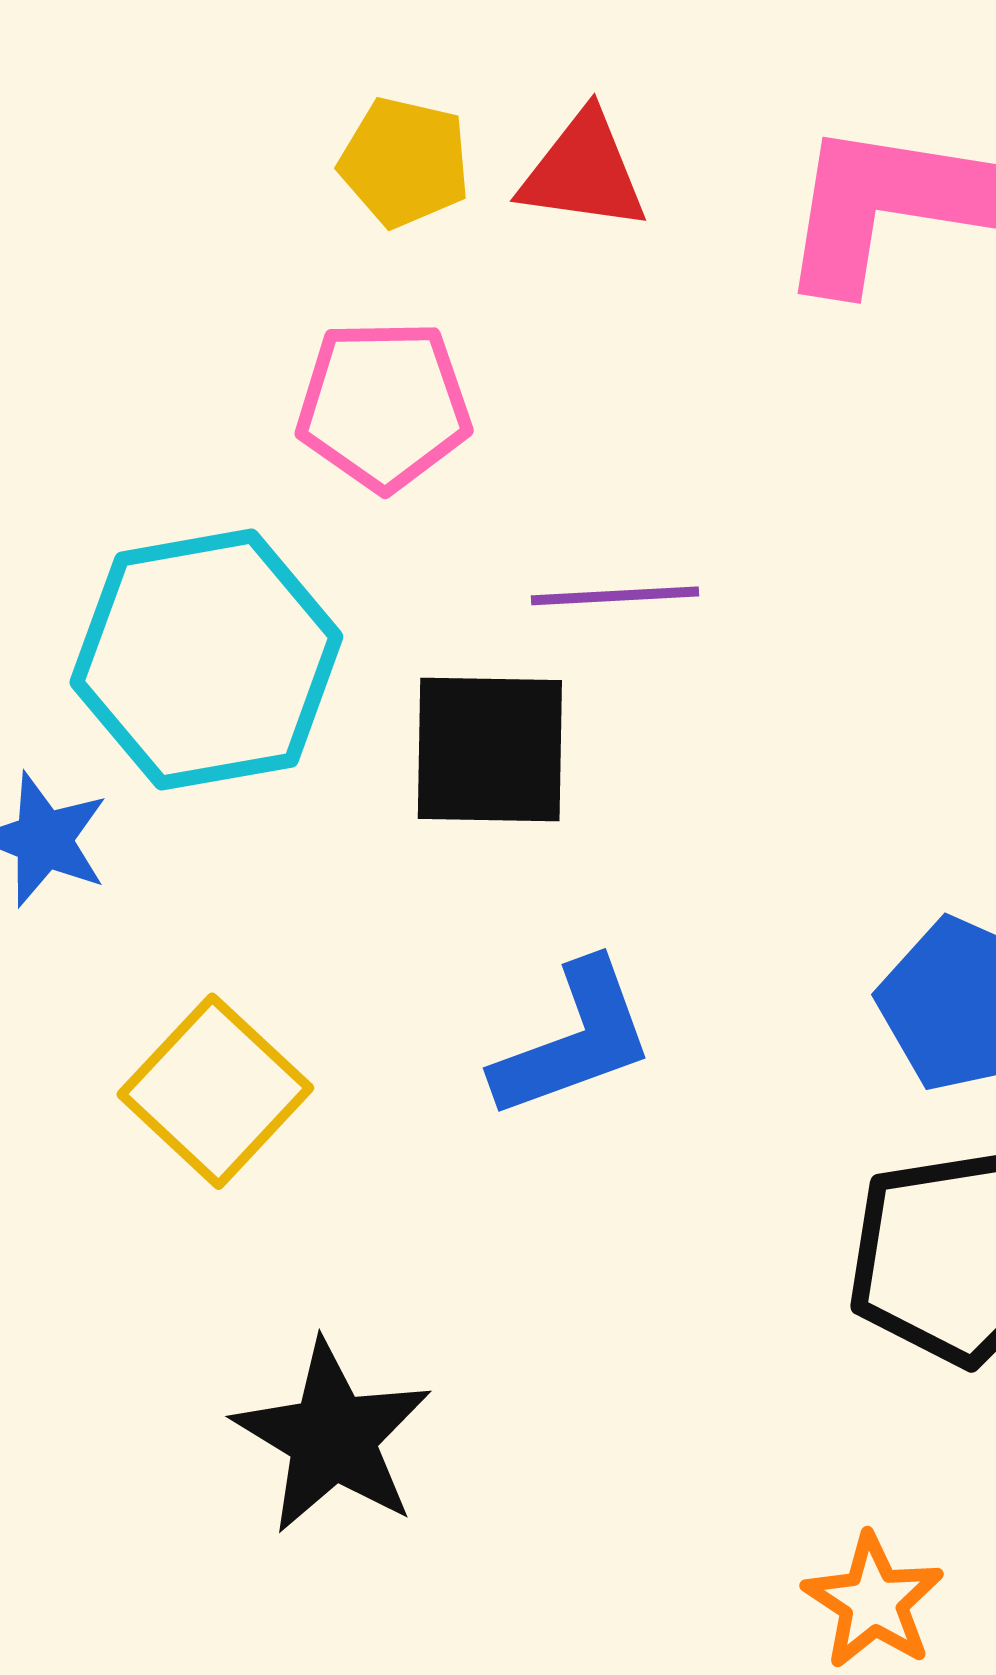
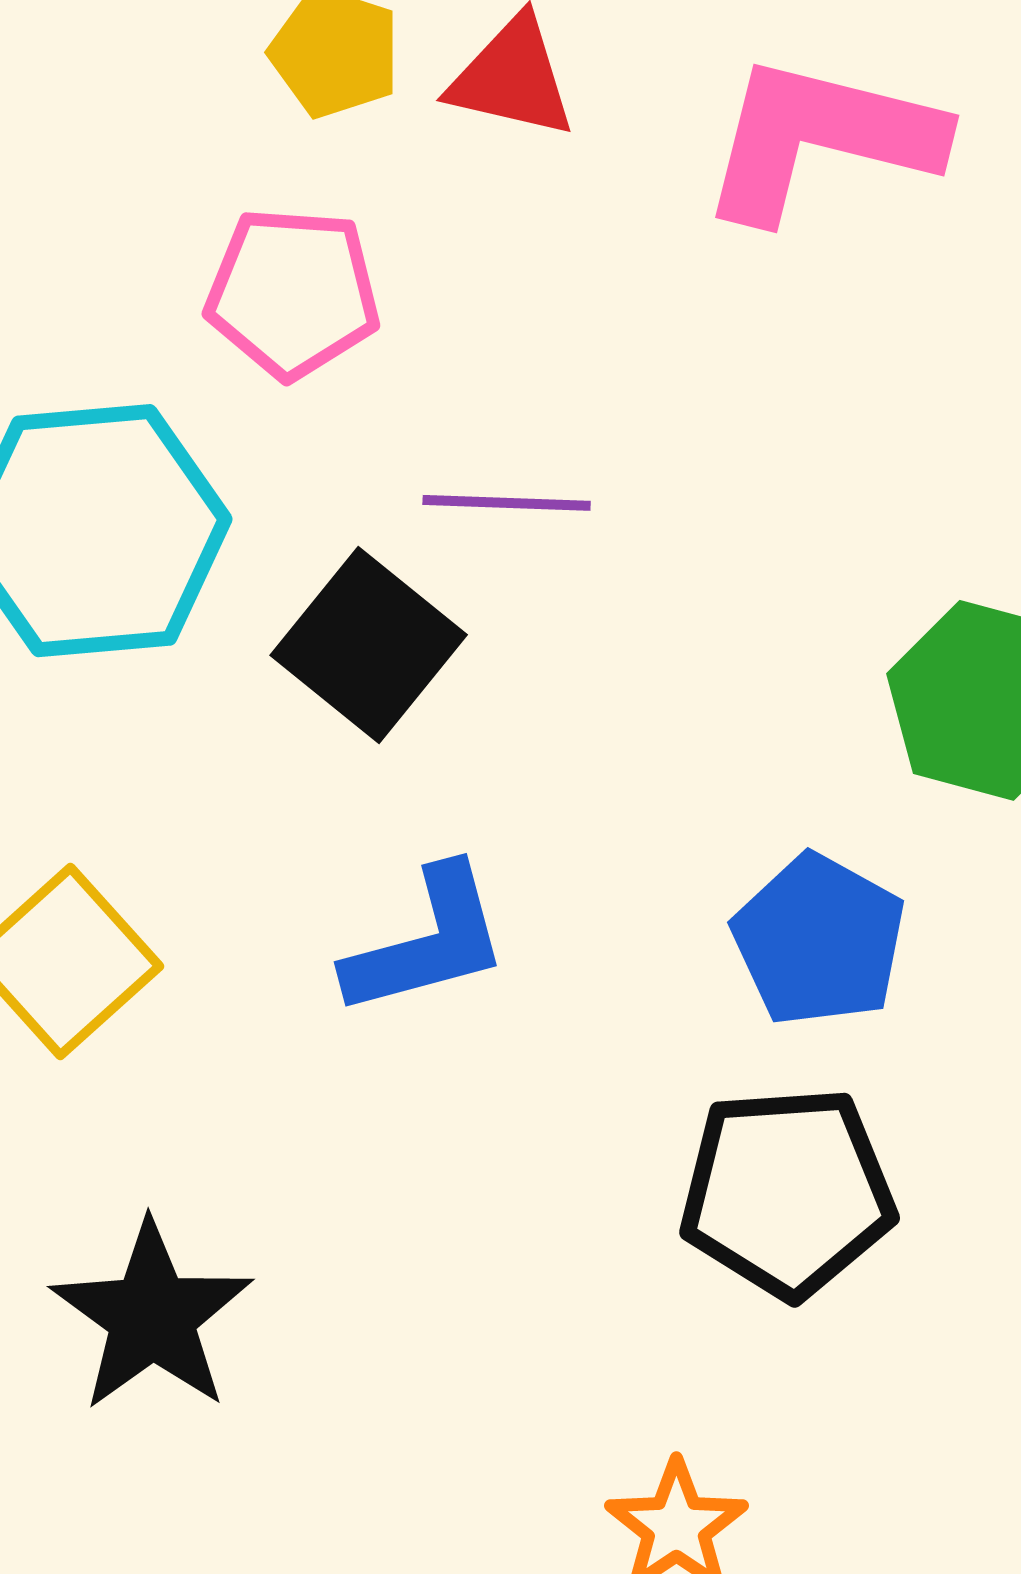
black square: (490, 750) -> (369, 645), turned 33

